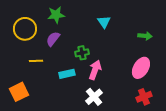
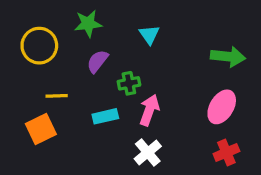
cyan triangle: (104, 22) -> (149, 35), moved
green arrow: (145, 36) -> (228, 57), size x1.5
purple semicircle: (53, 39) -> (97, 61), moved
orange square: (19, 92) -> (41, 129), moved

